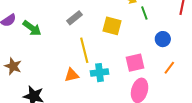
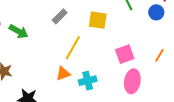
blue circle: (163, 39) -> (156, 12), moved
yellow line: (84, 50) -> (73, 48), turned 50
cyan cross: (100, 73) -> (88, 81), moved

